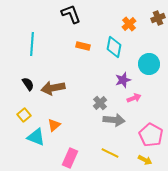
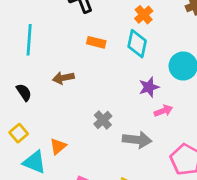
orange cross: (129, 24) -> (144, 15), moved
brown arrow: (53, 88) -> (63, 78), moved, size x0.7
gray cross: (100, 103) -> (103, 120), moved

